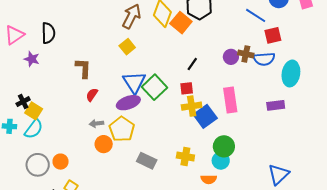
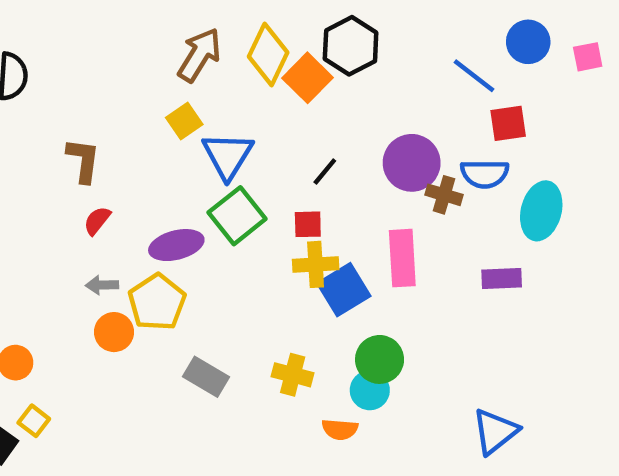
brown cross: (246, 54) -> (444, 195), moved
purple circle: (231, 57) -> (412, 163), size x1.6
blue triangle: (134, 82) -> (228, 155), moved

